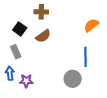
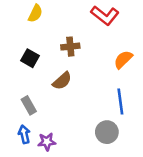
brown cross: (41, 12) -> (70, 47), moved
black square: (20, 29) -> (30, 58), moved

